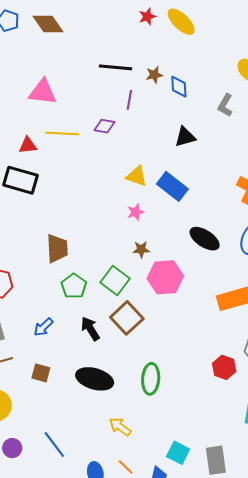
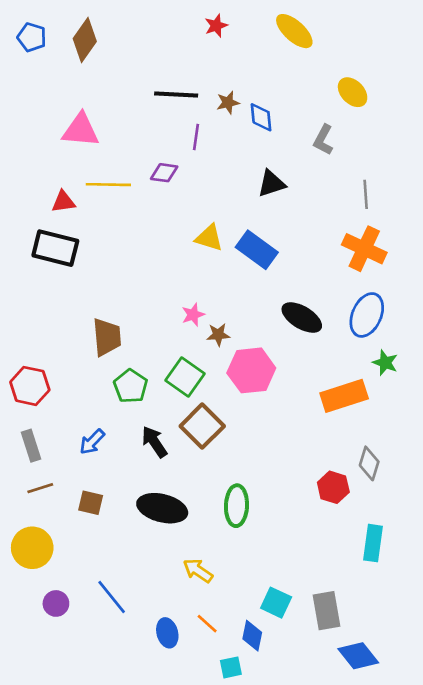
yellow ellipse: (181, 22) -> (294, 31), moved
brown diamond: (48, 24) -> (85, 40), turned 72
pink star: (135, 212) -> (193, 315), moved

